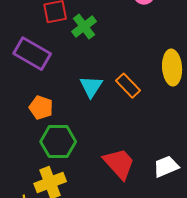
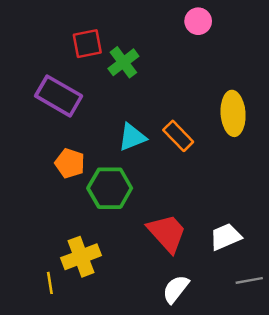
cyan triangle: (91, 87) -> (132, 137), turned 35
green hexagon: (58, 142) -> (110, 188), moved

